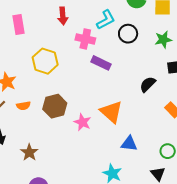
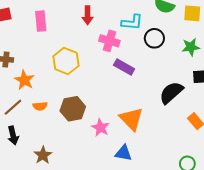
cyan L-shape: (106, 20) -> (132, 22), turned 30
black semicircle: (148, 84) -> (171, 93), size x1.4
blue triangle: (129, 144) -> (124, 153), moved

